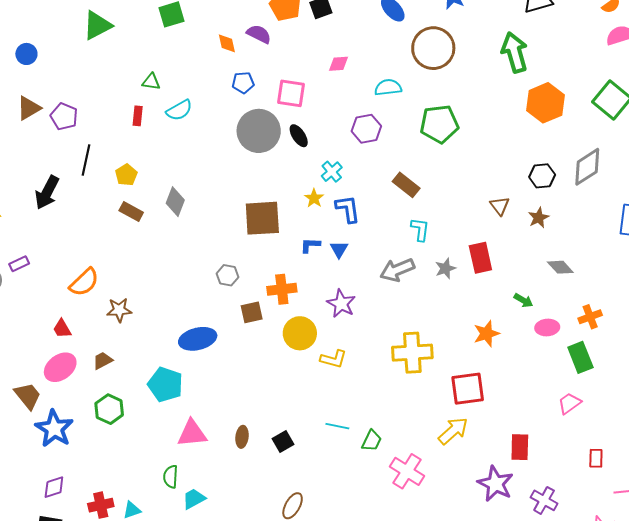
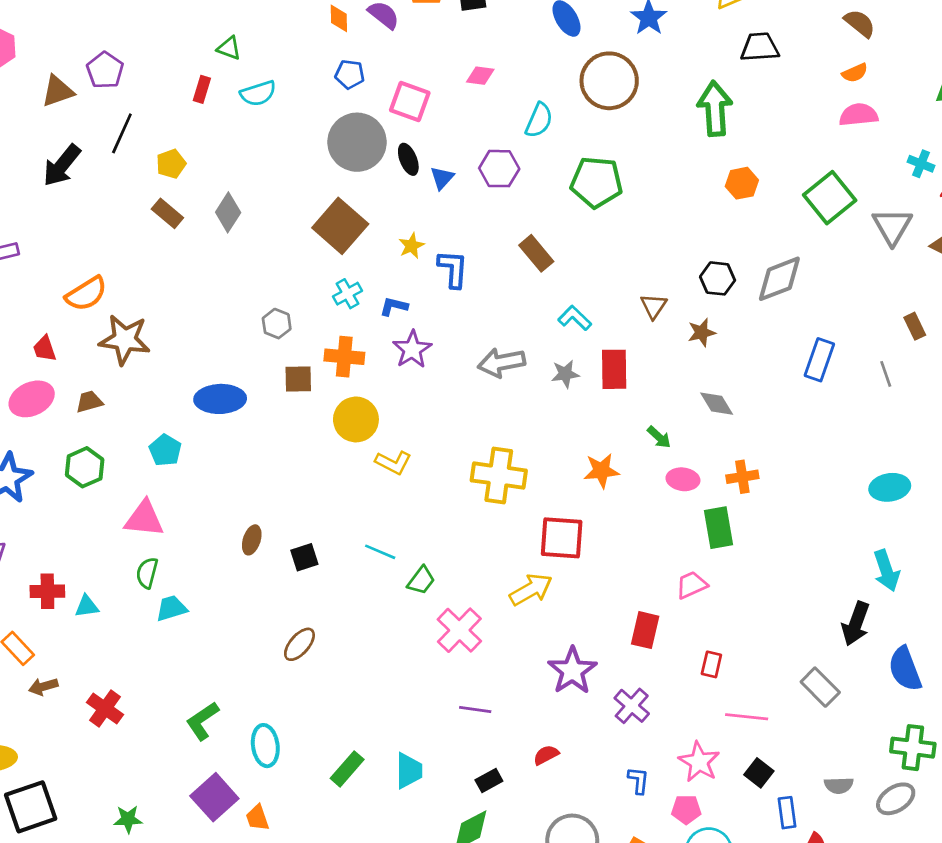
cyan semicircle: (388, 87) -> (539, 120), turned 108
orange hexagon: (545, 103) -> (742, 183), size x0.6
brown triangle: (29, 108) -> (58, 91), moved
cyan cross: (332, 172) -> (347, 294), moved
brown square: (262, 218) -> (340, 226), moved, turned 33
cyan L-shape: (420, 229) -> (575, 318), moved, turned -65
blue triangle: (339, 249) -> (442, 178), moved
purple star: (341, 304) -> (412, 349), moved
brown star: (119, 310) -> (125, 340), size x1.5
cyan pentagon: (165, 384) -> (165, 450), size x0.7
pink triangle: (192, 433) -> (144, 519), moved
red rectangle: (520, 447) -> (645, 630), moved

